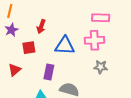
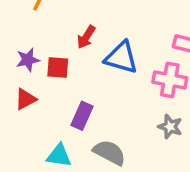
purple star: (11, 30) -> (28, 60), moved
blue triangle: (65, 46) -> (121, 58), moved

